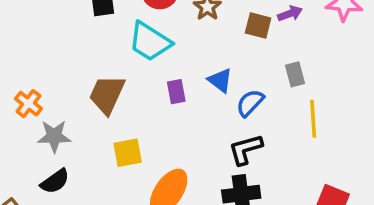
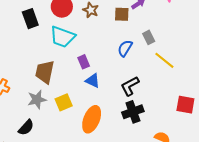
blue triangle: (220, 80) -> (93, 81), moved
blue semicircle: (250, 103) -> (125, 48), moved
yellow line: (313, 119) -> (164, 60), turned -35
gray star: (54, 136) -> (37, 99), moved

